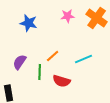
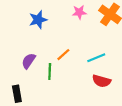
blue star: (29, 23) -> (38, 20), turned -30
red semicircle: (62, 81) -> (102, 81), moved

